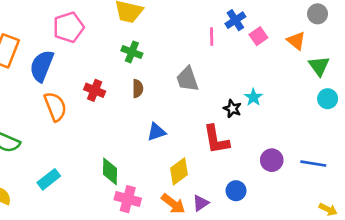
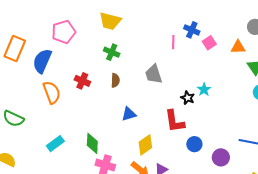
blue cross: (235, 20) -> (192, 30), turned -35
orange triangle: (296, 41) -> (238, 47), turned -42
purple circle: (272, 160) -> (221, 157), moved
cyan rectangle: (49, 179) -> (55, 144), moved
blue circle: (236, 191) -> (194, 144), moved

